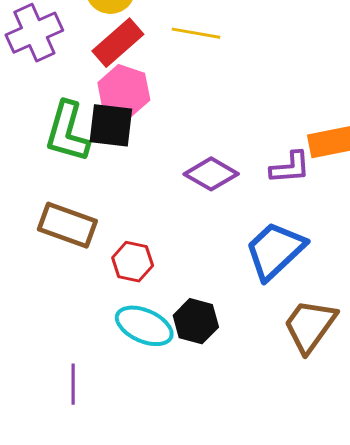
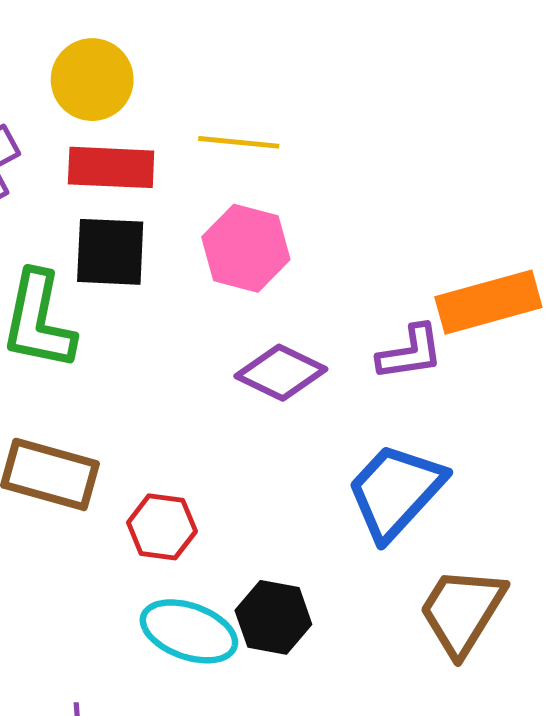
red rectangle: (118, 43) -> (111, 167), turned 48
pink hexagon: (124, 91) -> (246, 248), moved
black square: (111, 125) -> (110, 252), moved

